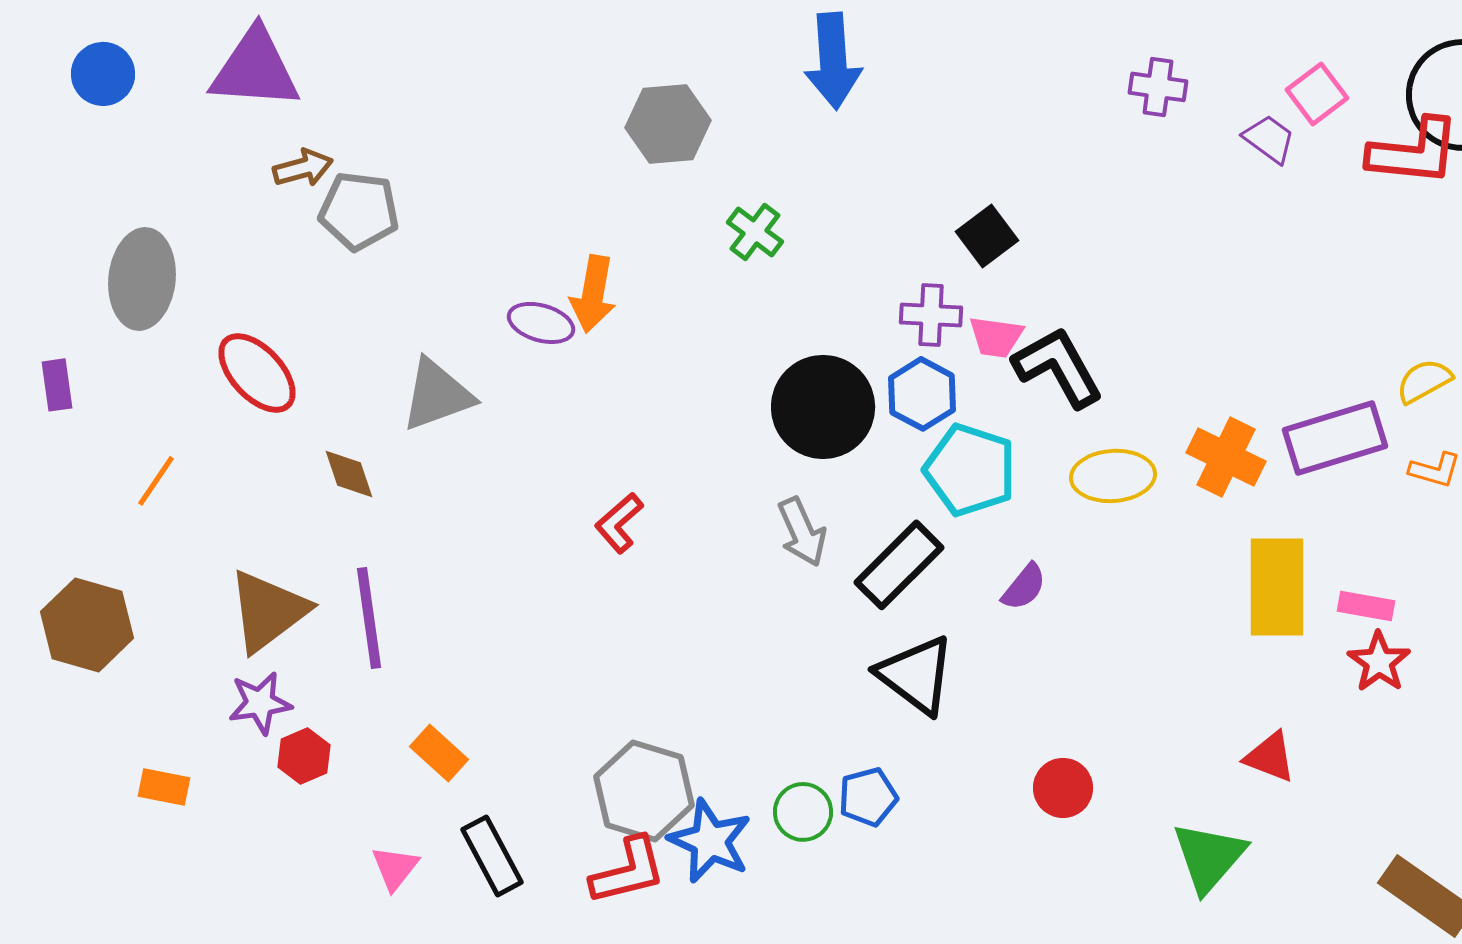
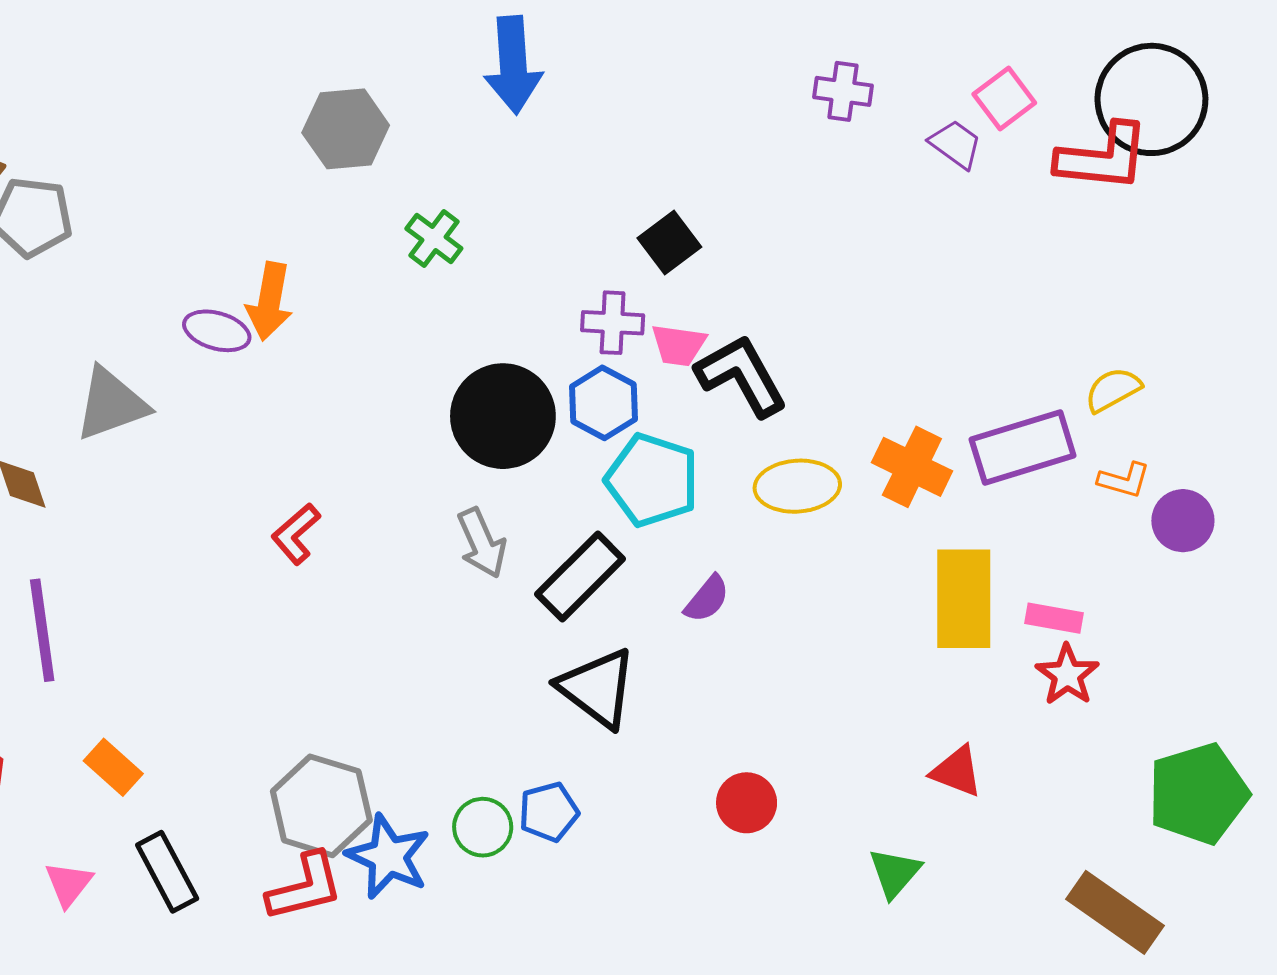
green triangle: (1209, 857) -> (895, 873), size x0.7

